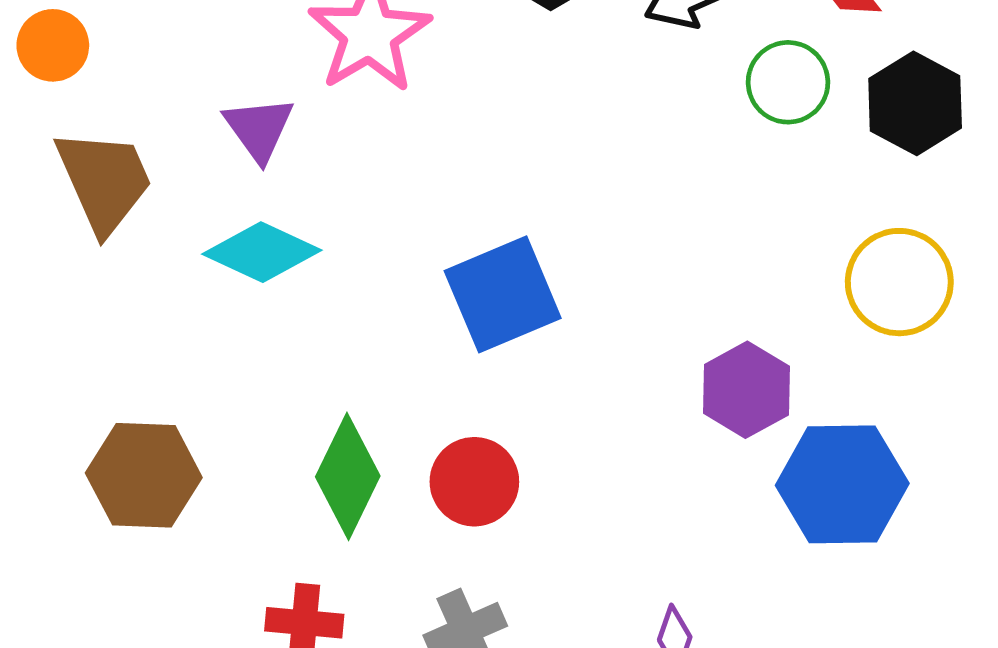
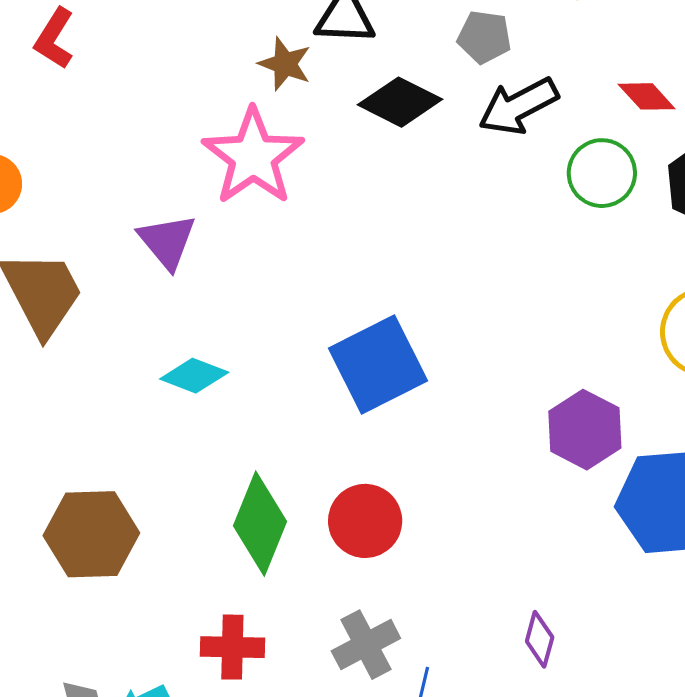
cyan diamond: (262, 252) -> (194, 376), moved, size x0.7

